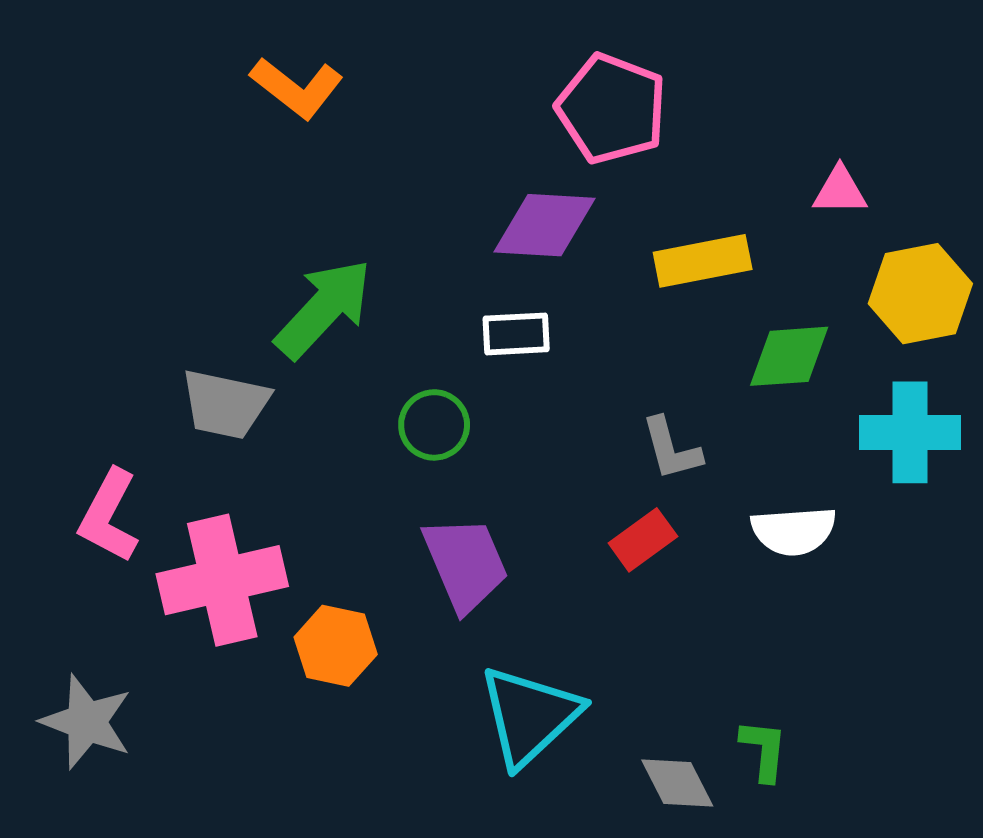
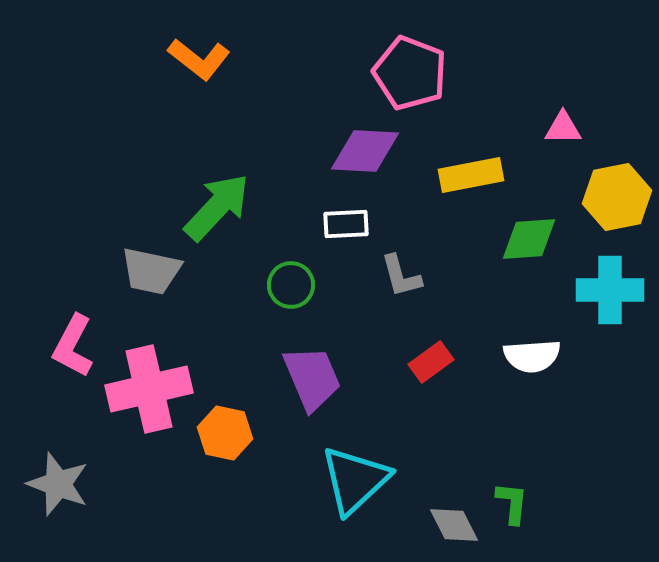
gray L-shape: (671, 449) -> (401, 276), moved

